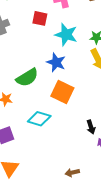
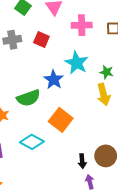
red square: (40, 18) -> (41, 40), moved
blue star: (56, 62) -> (54, 80), moved

